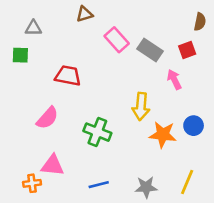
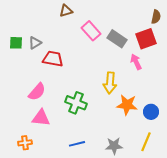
gray triangle: (33, 28) -> (35, 43), moved, turned -32
red square: (187, 50) -> (146, 39), size x1.5
blue circle: (194, 126) -> (151, 112), moved
pink triangle: (53, 165) -> (41, 118), moved

